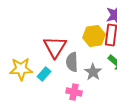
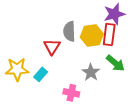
red triangle: (55, 47) -> (52, 47), size x0.7
gray semicircle: (72, 62) -> (69, 31), moved

